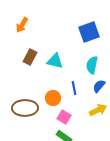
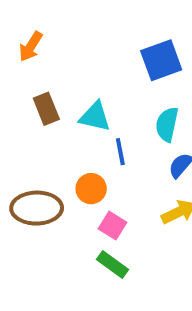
brown rectangle: (30, 57) -> (46, 109), turned -49
blue line: (74, 88) -> (120, 152), moved

